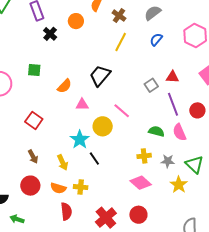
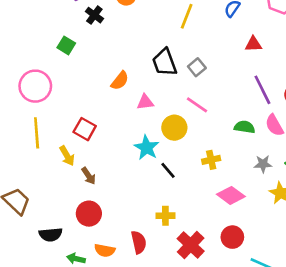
green square: (34, 70) -> (66, 45), moved, turned 32
black trapezoid: (100, 76) -> (165, 62), turned -55
red triangle: (173, 77) -> (253, 44), moved
gray square: (151, 85) -> (197, 67), moved
yellow cross: (144, 156) -> (211, 160), moved
yellow arrow: (63, 162) -> (67, 156), moved
yellow cross: (81, 187) -> (165, 216), moved
orange semicircle: (58, 188) -> (105, 250), moved

